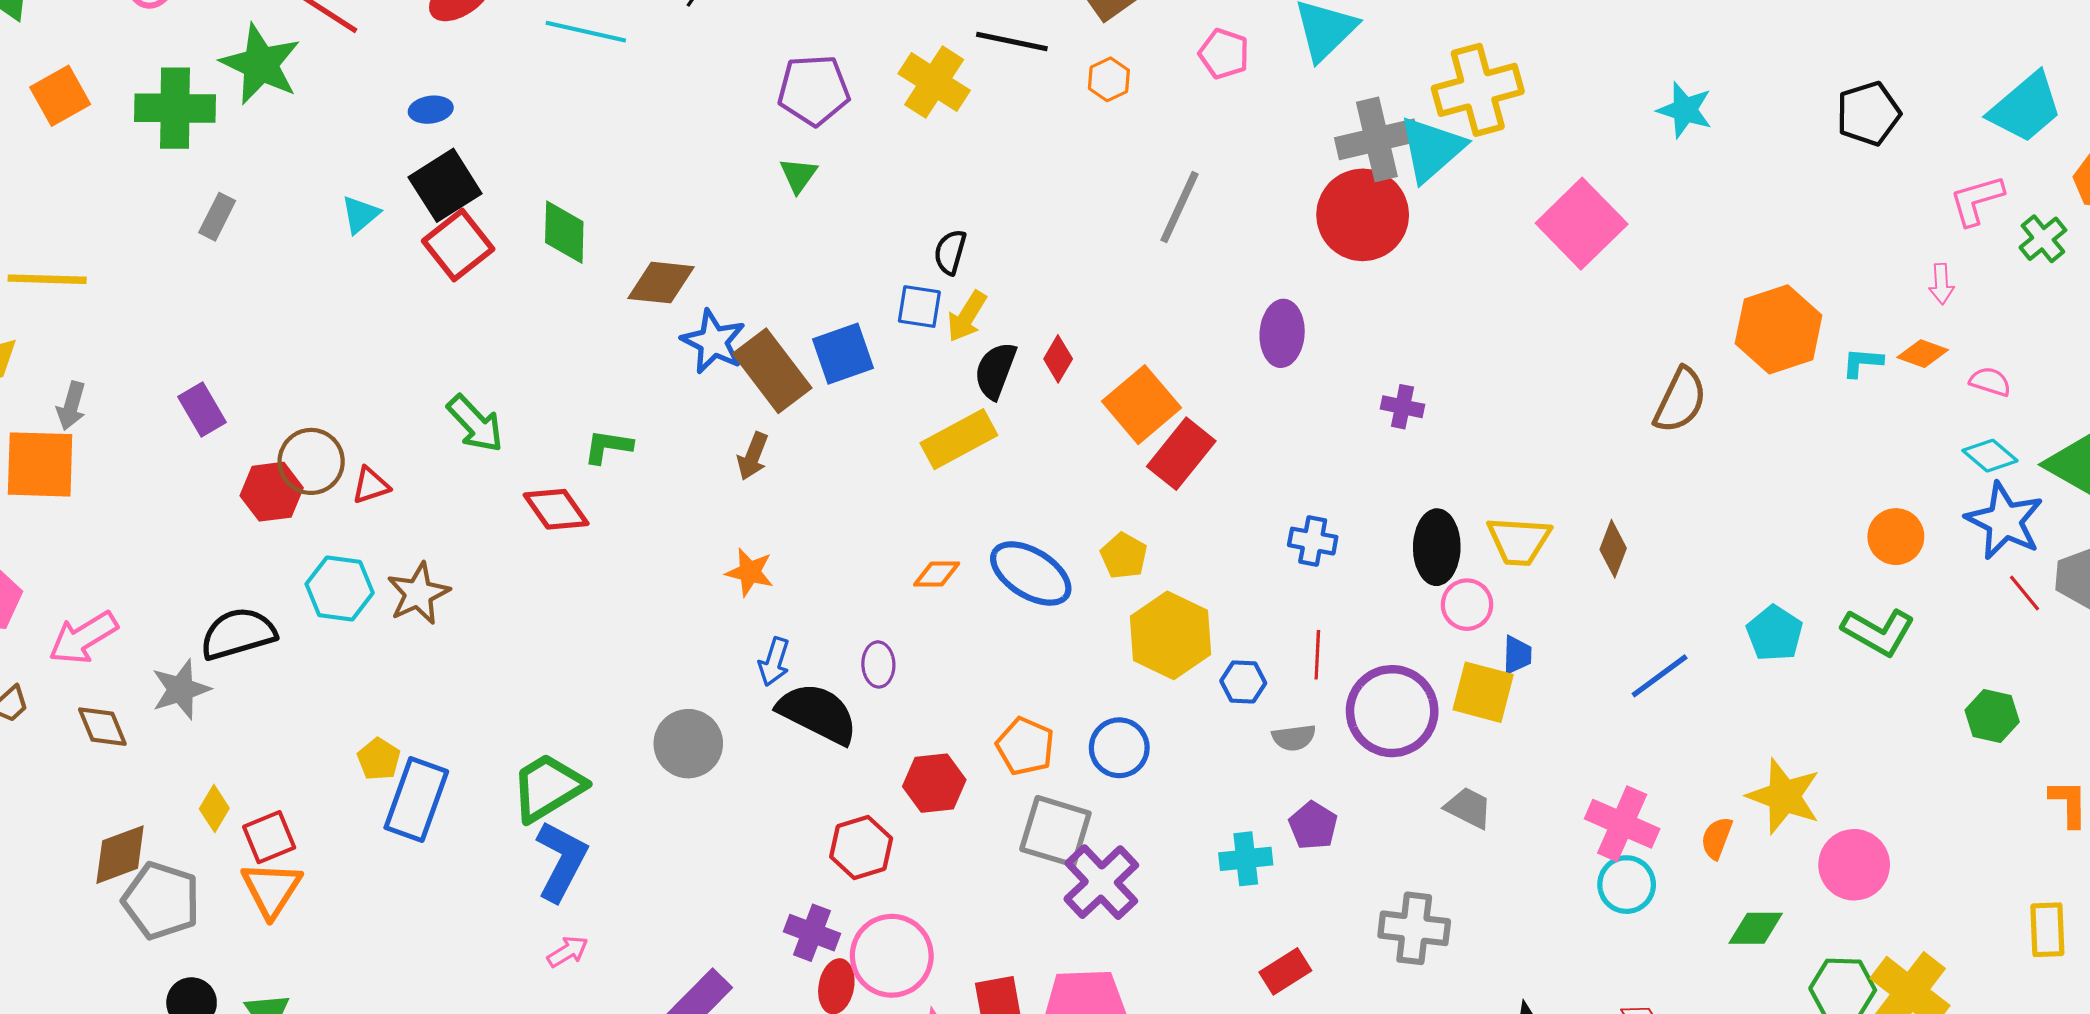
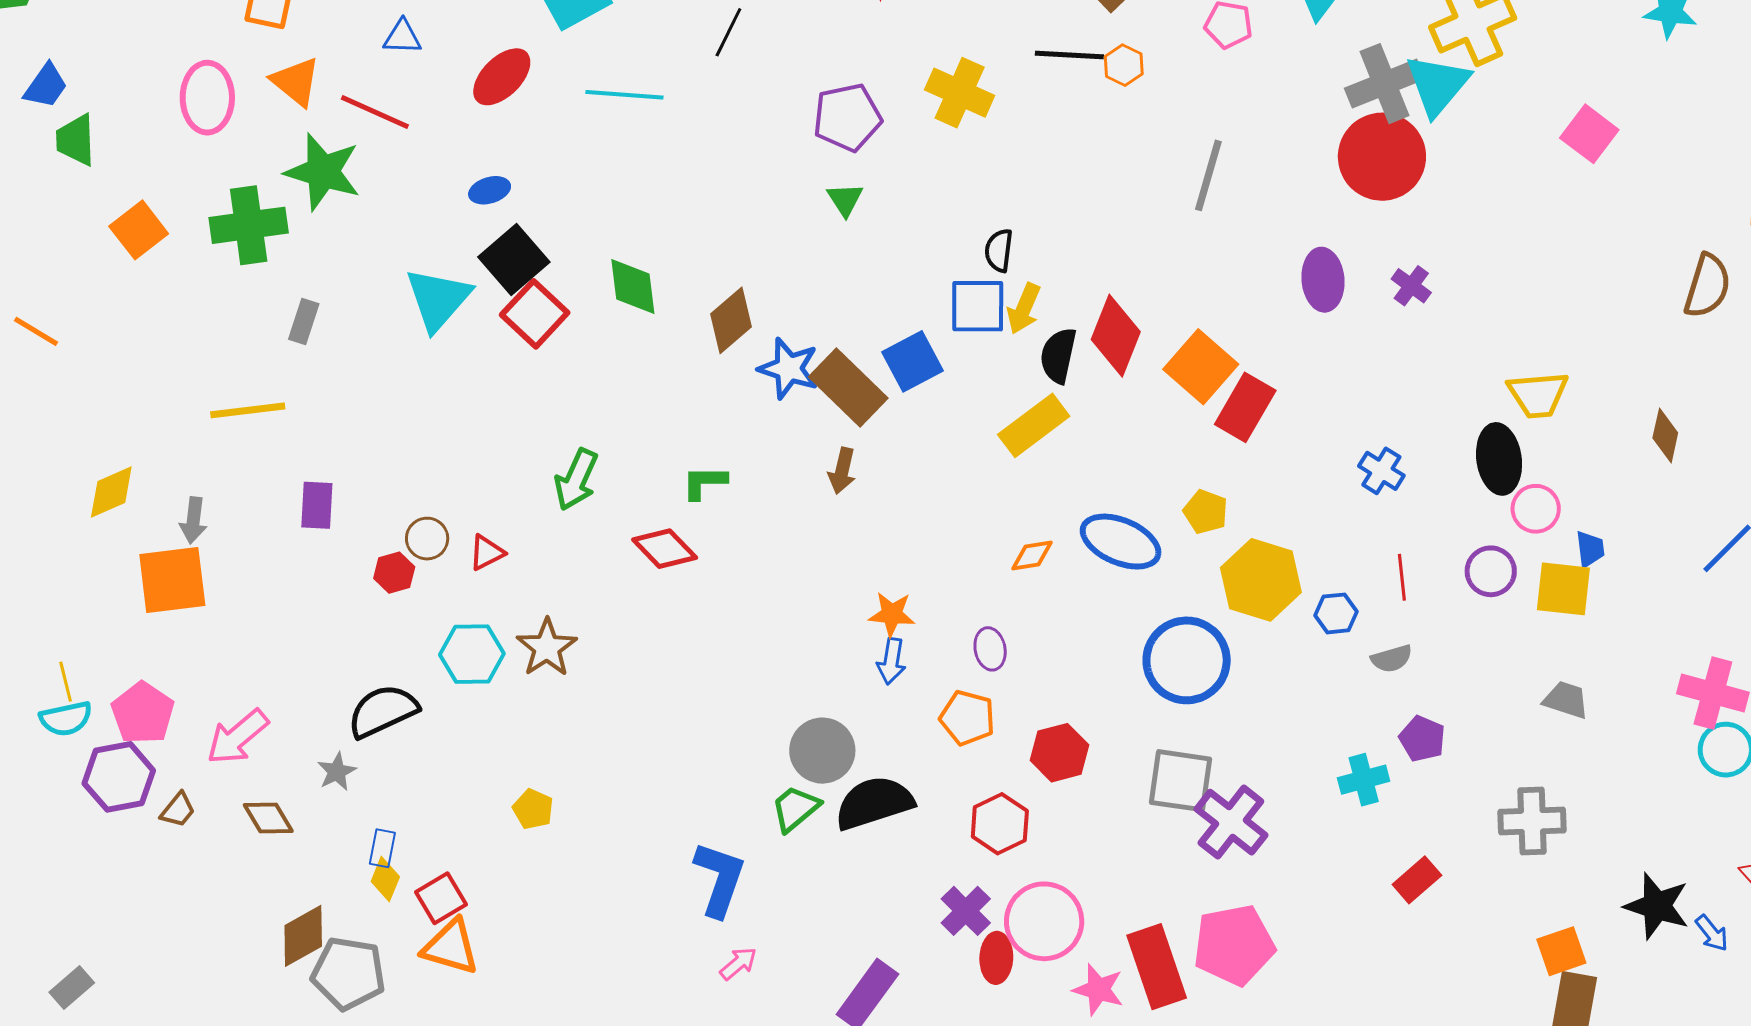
black line: (1012, 41) -> (1069, 55), moved
cyan triangle: (360, 214) -> (438, 299), size x1.8
pink square: (1582, 224) -> (1589, 134), size x0.7
yellow line: (47, 279) -> (248, 410), moved
brown diamond: (661, 283) -> (731, 320), turned -38
blue square: (919, 307) -> (978, 306), size x1.4
red diamond: (1058, 359) -> (1116, 336), size x1.8
purple cross: (1402, 407) -> (1411, 286), moved, turned 33
purple rectangle: (202, 409) -> (317, 505), turned 42
green arrow: (475, 424) -> (576, 480), turned 76
brown circle: (311, 461) -> (427, 539), size x0.7
red hexagon: (272, 492) -> (394, 573), size x0.7
blue cross: (1313, 541) -> (1381, 471), turned 30
yellow trapezoid: (1519, 541) -> (1538, 395), moved
orange star: (750, 572) -> (892, 614), moved
gray star: (181, 689) -> (337, 772), size x0.7
purple circle: (1392, 711) -> (1491, 571), moved, size x0.6
black semicircle: (818, 713) -> (874, 803), moved, turned -36
orange pentagon: (1025, 746) -> (967, 718), moved
blue circle: (1119, 748) -> (1187, 660), moved, size x1.5
green trapezoid: (548, 787) -> (795, 808), moved, size x0.7
blue rectangle: (416, 799) -> (382, 848), moved, size x0.5
orange triangle: (271, 889) -> (451, 947), turned -38
purple cross: (812, 933) -> (966, 911), turned 33

